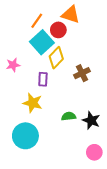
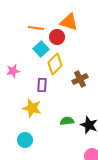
orange line: (37, 21) -> (36, 28), turned 63
cyan square: (42, 42) -> (41, 49), size x0.7
cyan circle: (25, 136) -> (25, 140), size x0.6

